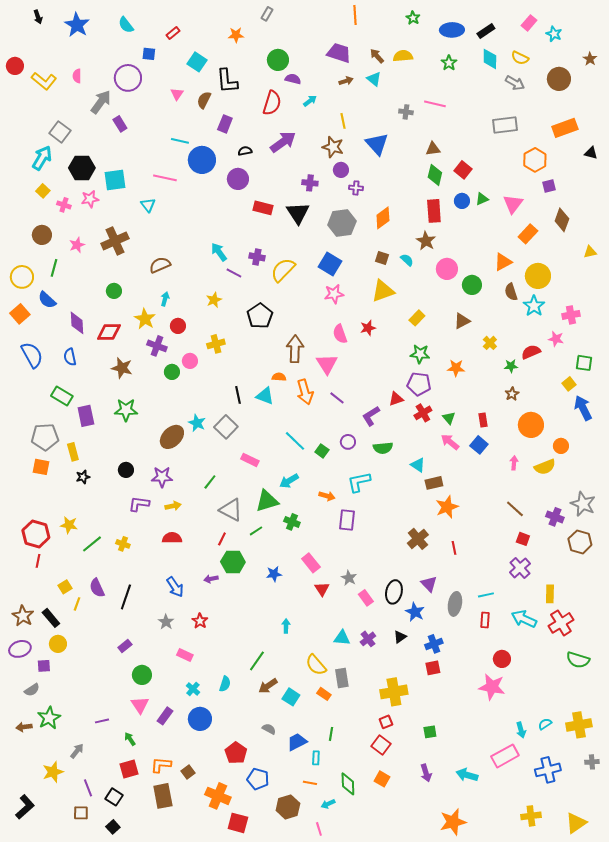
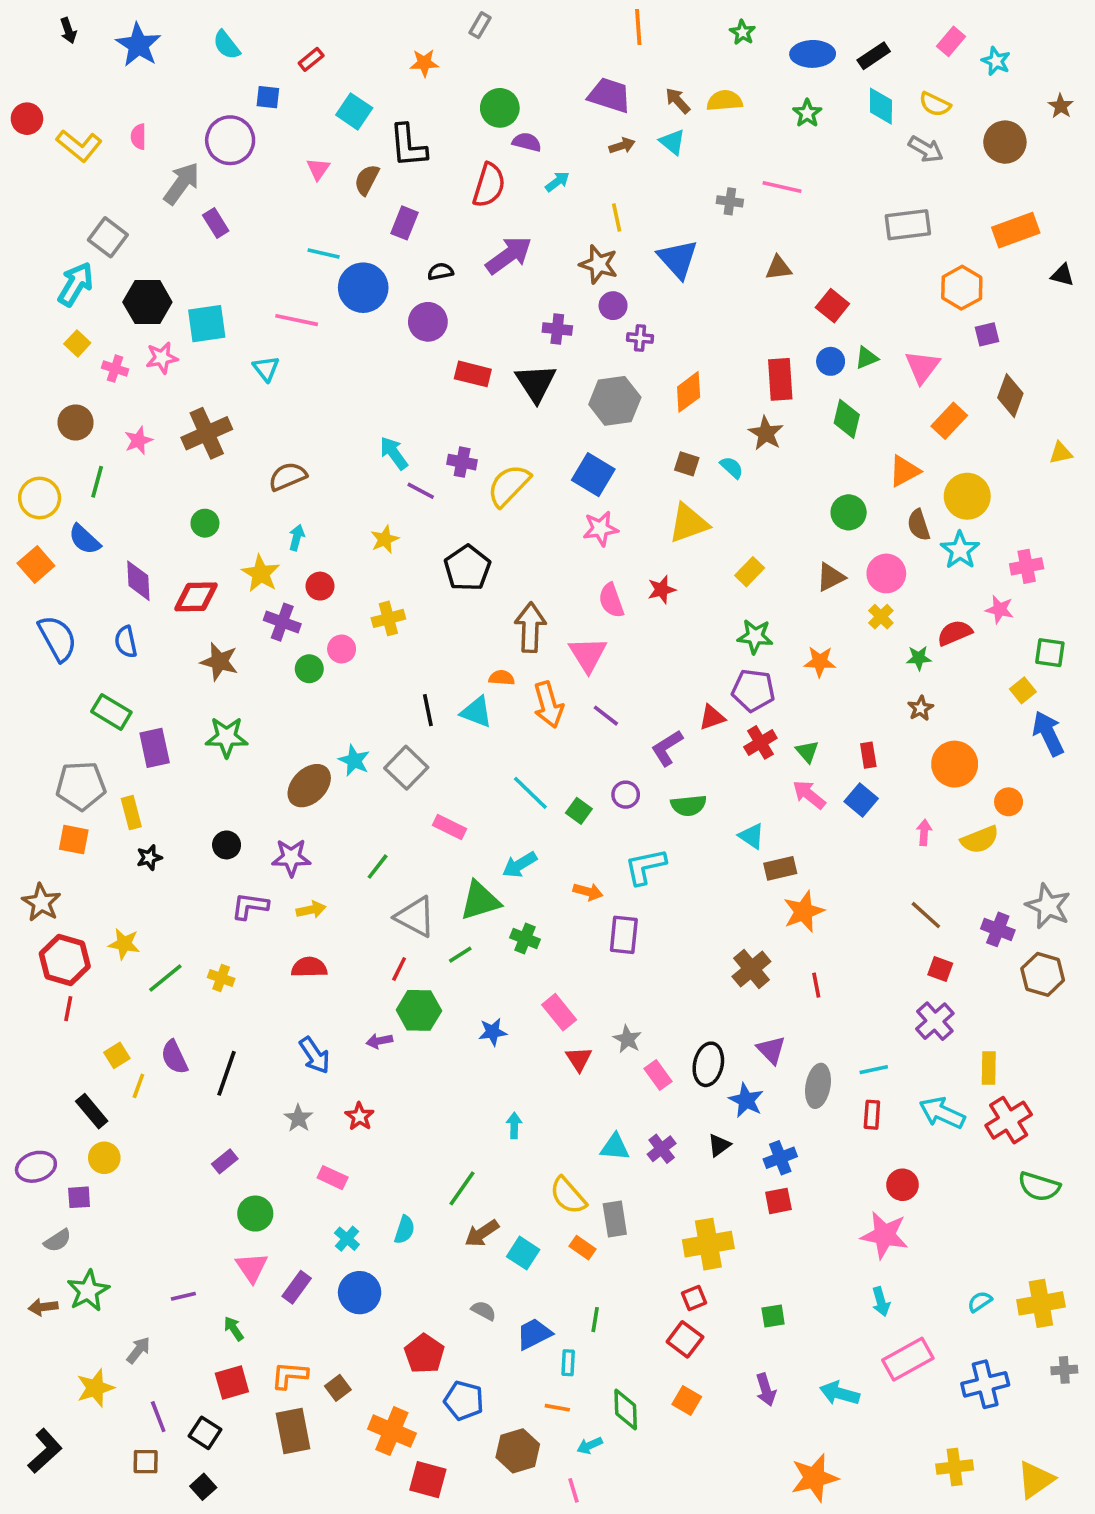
green diamond: (435, 175) -> (847, 419), moved
pink circle: (447, 269) -> (886, 573), moved
brown star: (23, 616) -> (41, 902), moved
cyan arrow: (521, 730) -> (881, 1302), moved

